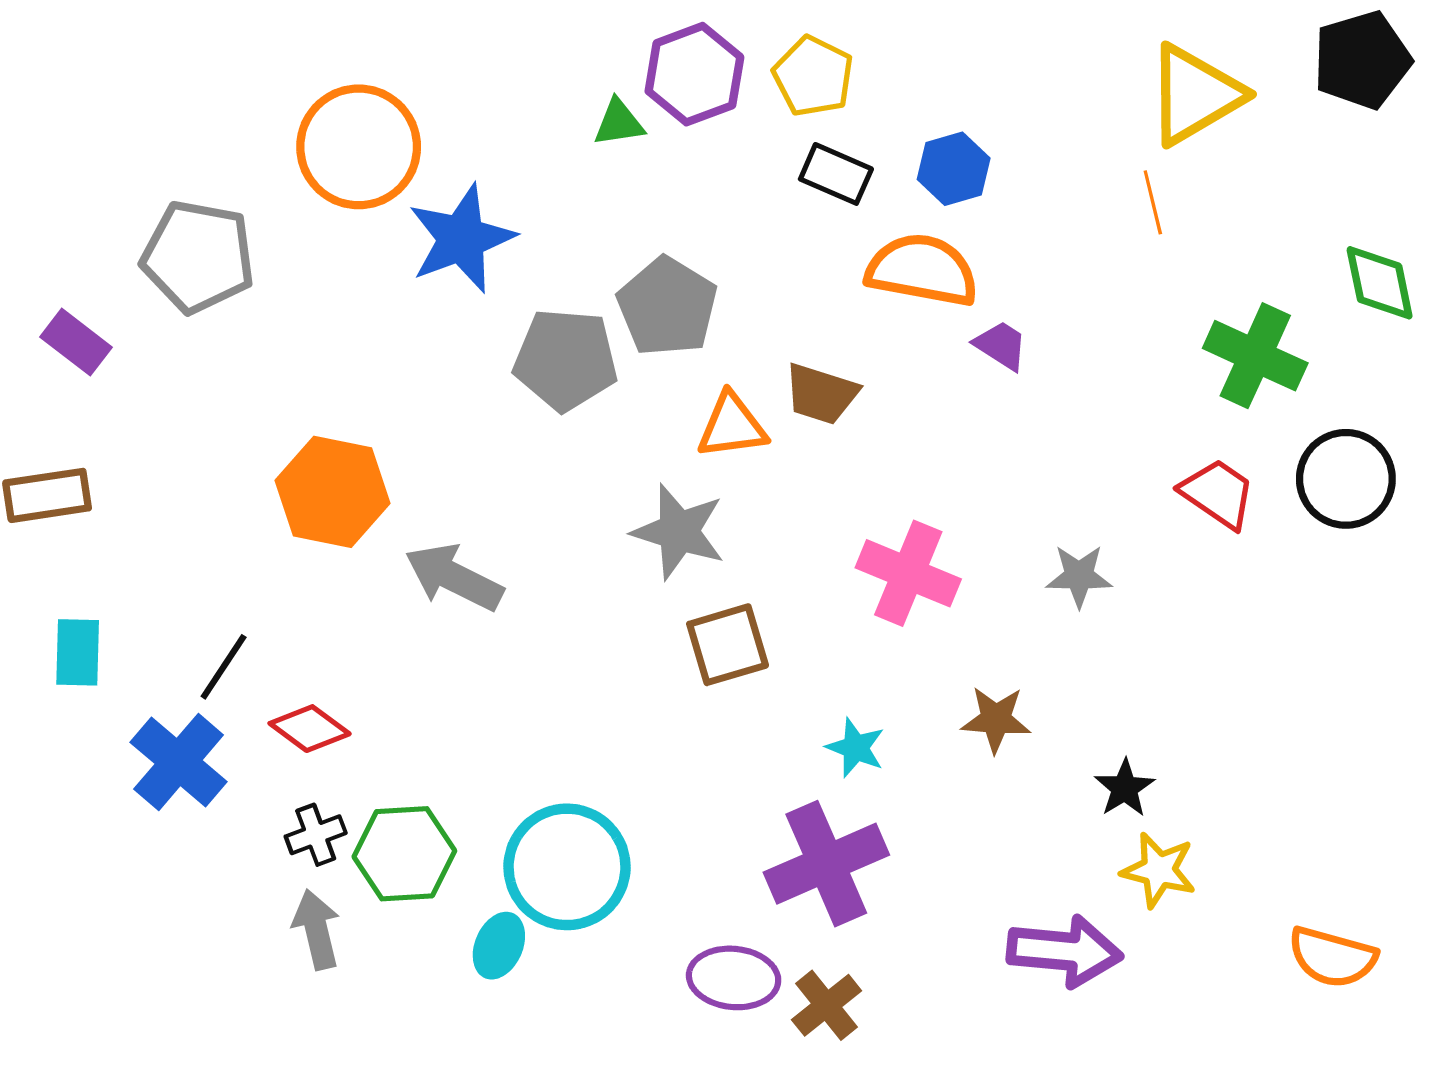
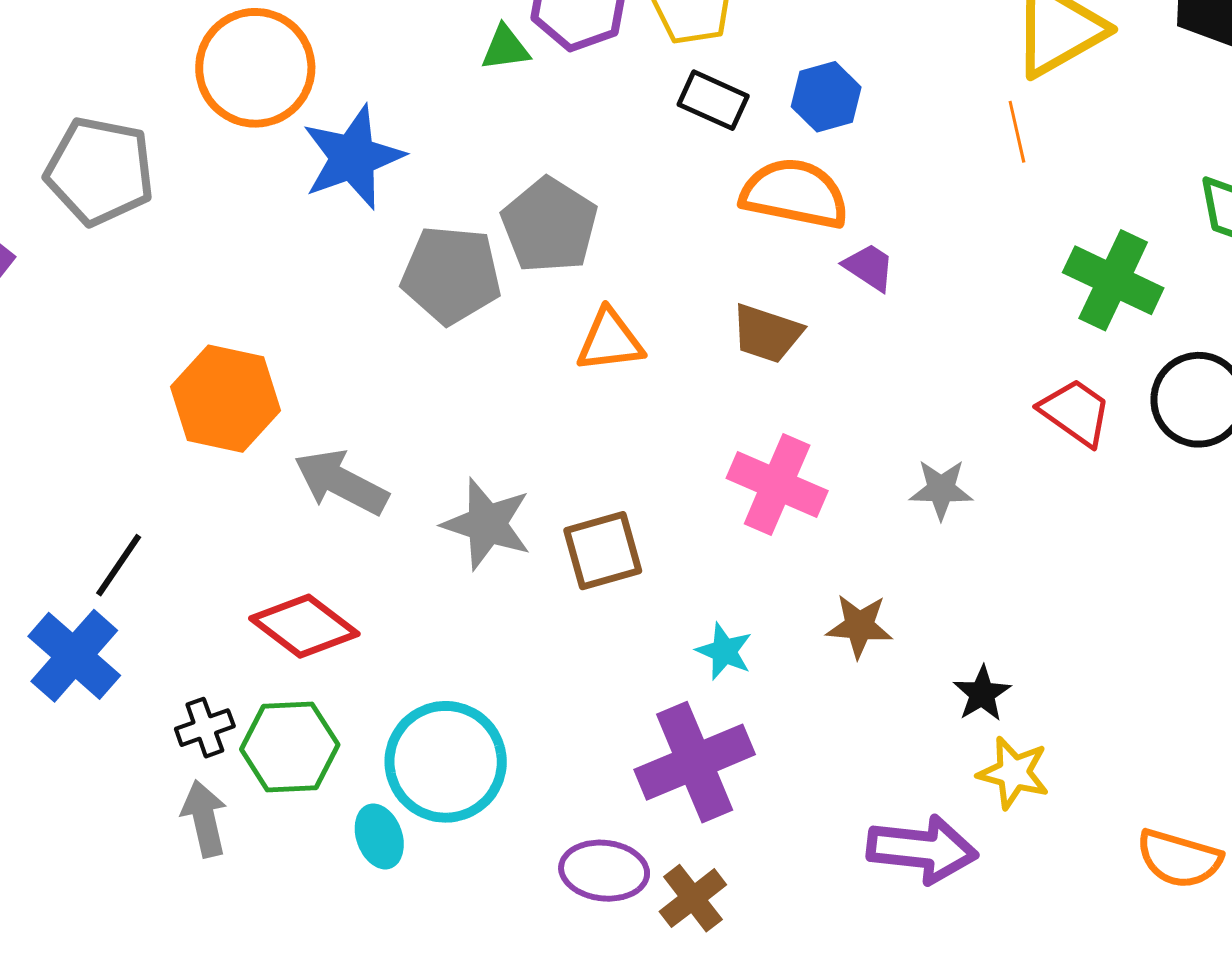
brown trapezoid: (821, 394) -> (767, 333), moved
gray star: (679, 532) -> (487, 524), moved
red diamond: (310, 729) -> (304, 626), moved, size x1.4
cyan ellipse: (499, 946) -> (379, 836), turned -44

